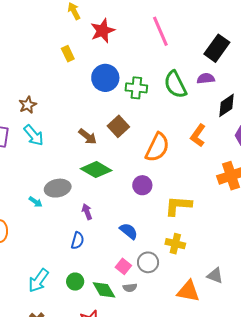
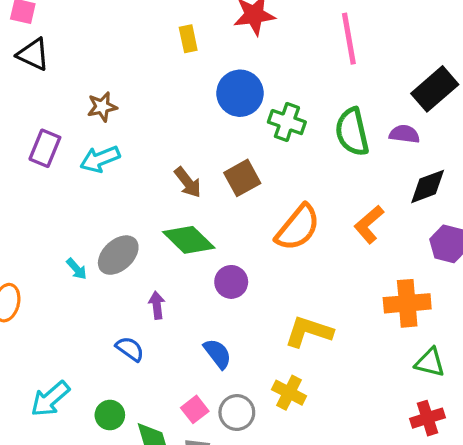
cyan arrow: (34, 135) -> (100, 159), turned 95
purple circle: (142, 185) -> (231, 282), moved
gray ellipse: (58, 188) -> (118, 255), turned -45
blue semicircle: (77, 241) -> (130, 349), turned -84

